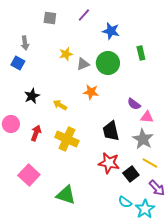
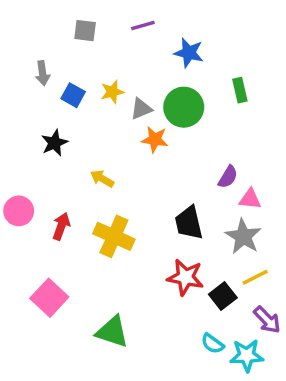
purple line: (84, 15) -> (143, 26), turned 32
blue square: (18, 63) -> (73, 95), moved
orange star: (91, 92) -> (155, 139), moved
black star: (32, 96) -> (54, 143), moved
purple semicircle: (134, 104) -> (228, 177), turned -96
yellow line: (150, 163) -> (255, 277), turned -56
cyan star: (145, 209) -> (247, 355), turned 30

